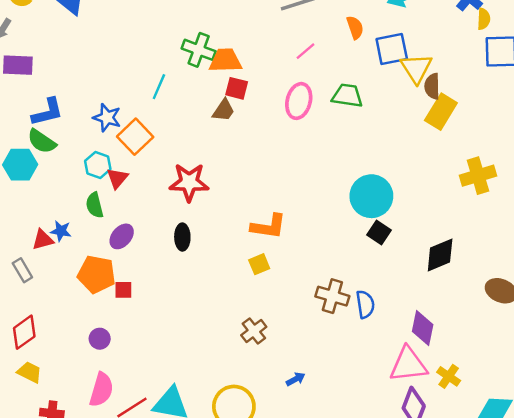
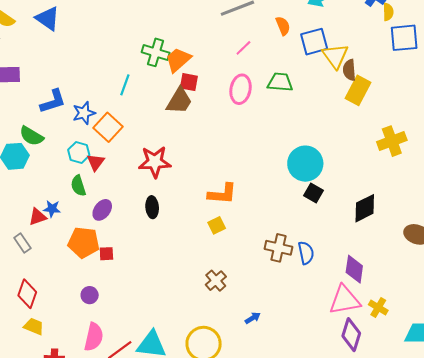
orange trapezoid: (225, 60) -> (178, 60), turned -36
brown trapezoid: (224, 110) -> (179, 101), size x1.4
blue L-shape: (47, 112) -> (53, 101), moved
blue star: (107, 118) -> (84, 113), turned -30
red diamond: (24, 332) -> (27, 294), turned -32

